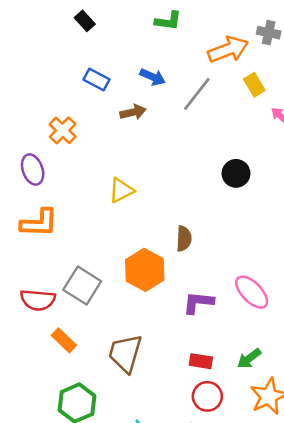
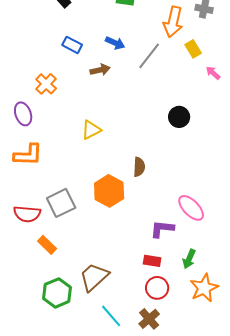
orange arrow: (228, 50) -> (173, 22), turned 124
gray square: (82, 286) -> (61, 203), turned 32
purple L-shape: (198, 302) -> (162, 229), moved
brown trapezoid: (125, 353) -> (94, 277), moved, turned 32
green arrow: (249, 359) -> (189, 259), turned -30

